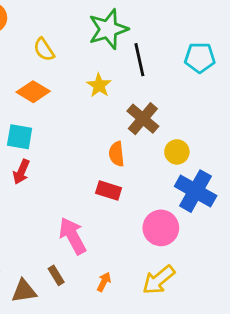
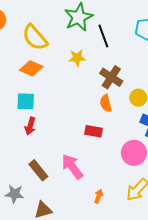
yellow semicircle: (44, 49) -> (35, 38), size x1.6
yellow star: (99, 85) -> (77, 58), turned -30
orange semicircle: (117, 154) -> (106, 103), moved
brown rectangle: (56, 275) -> (38, 170), moved, size x1.5

